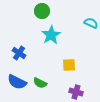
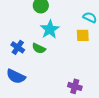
yellow square: (69, 65) -> (83, 35), moved
green semicircle: (40, 83) -> (39, 48), moved

